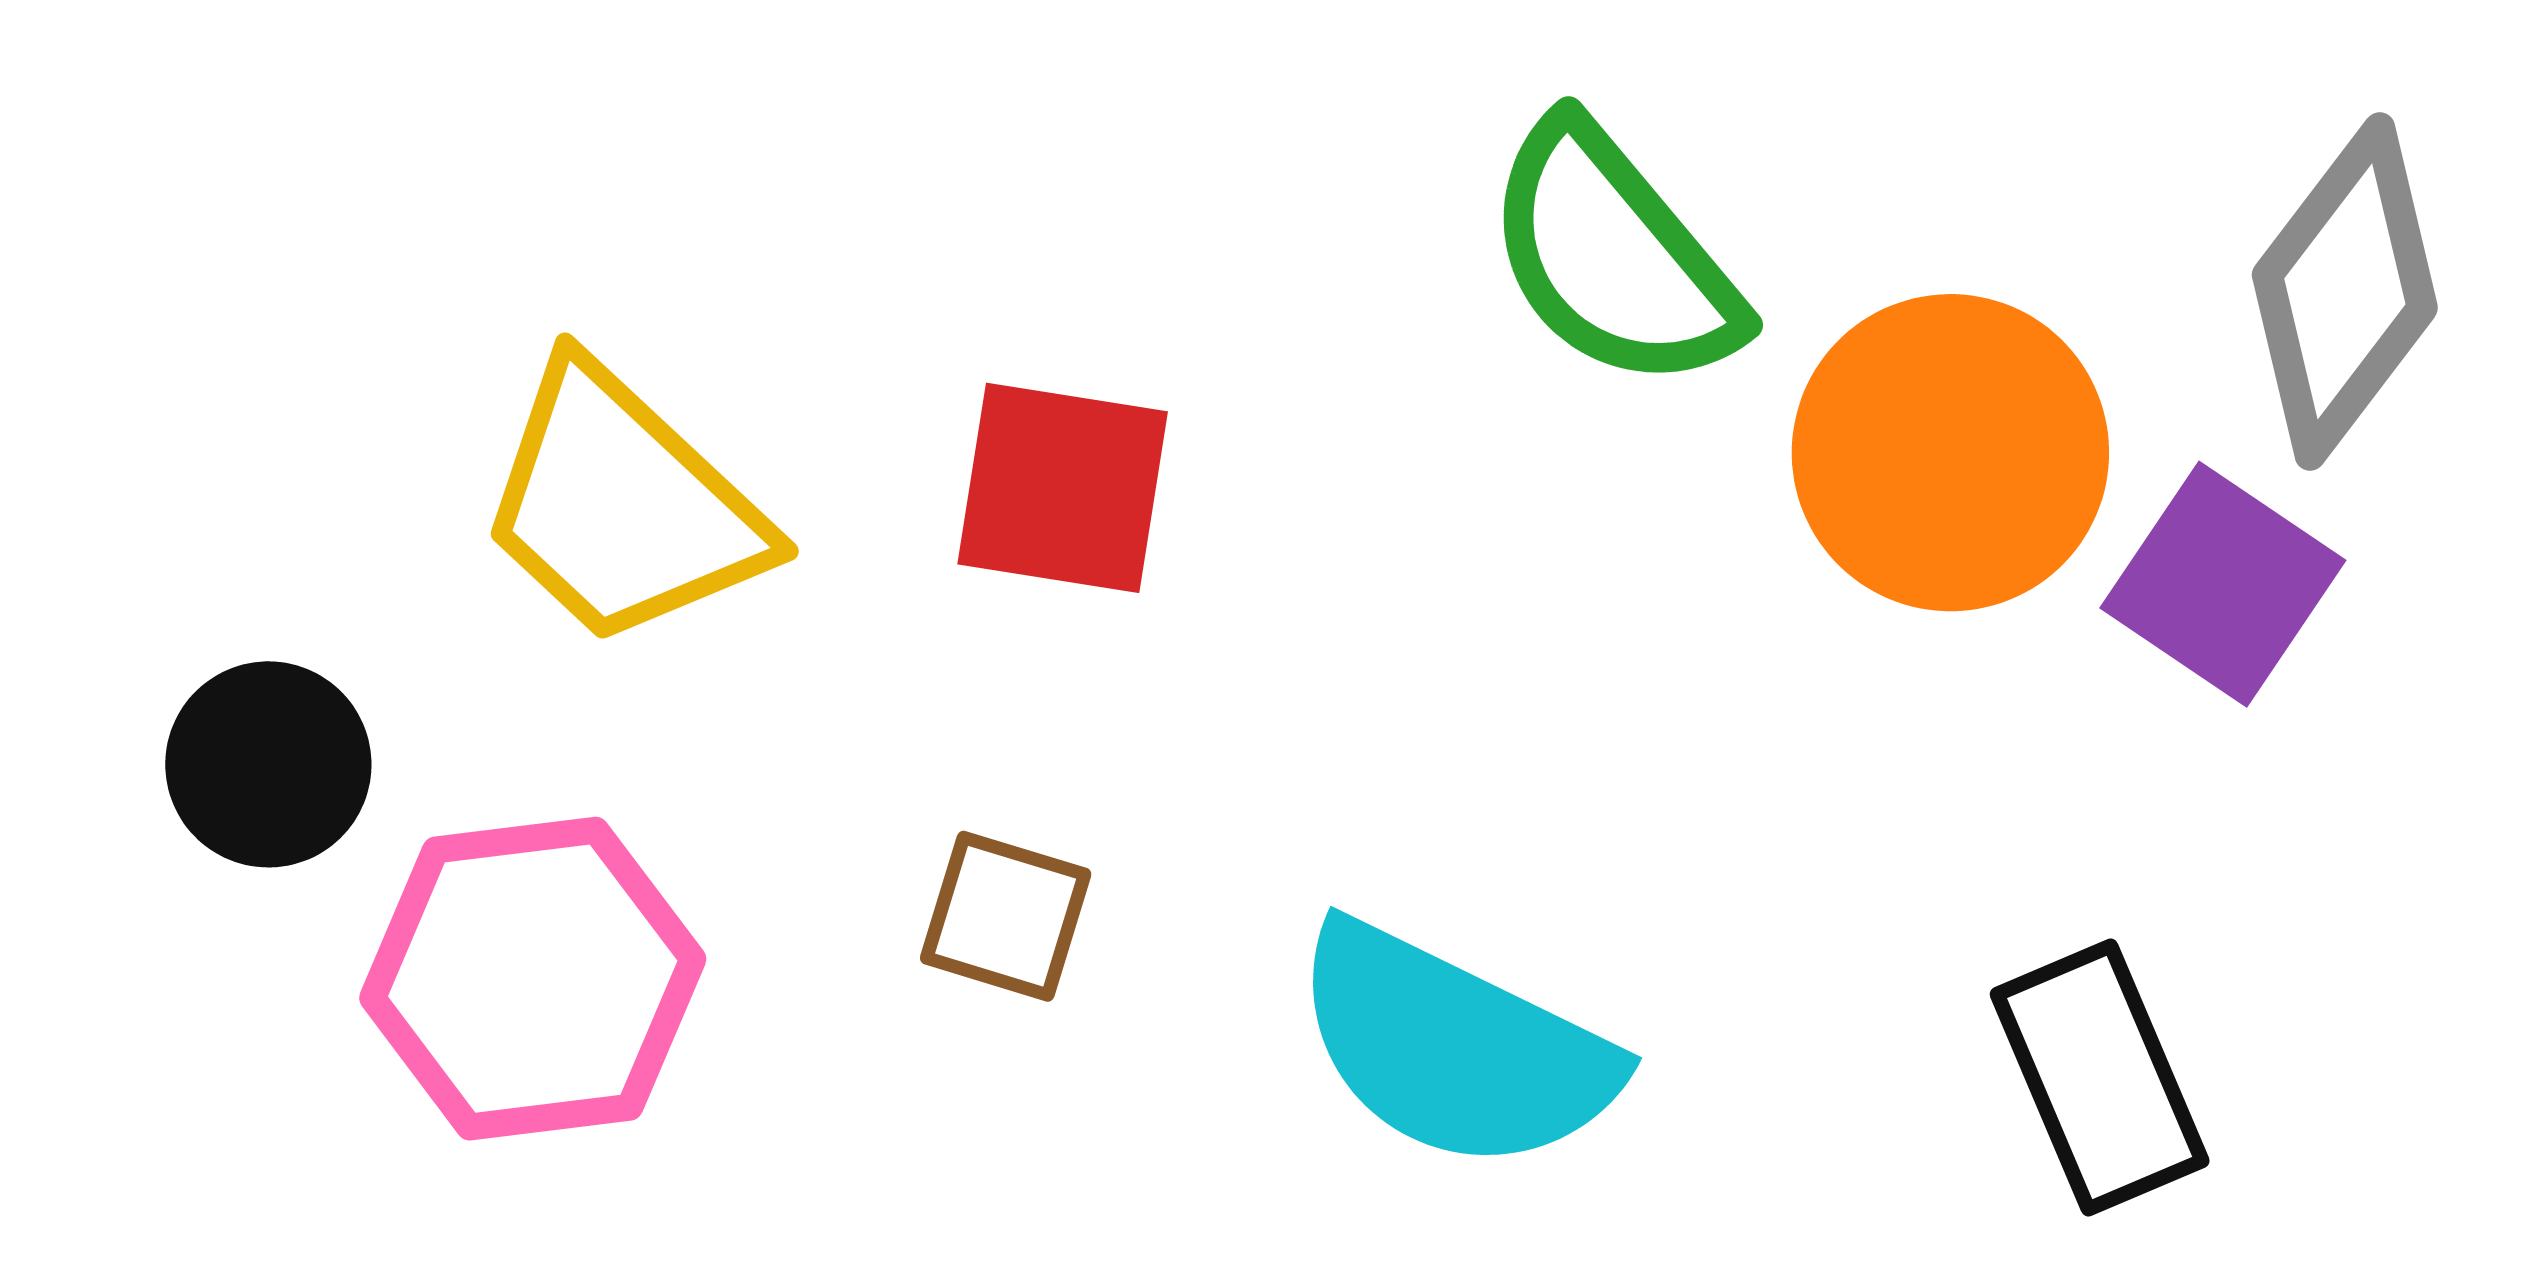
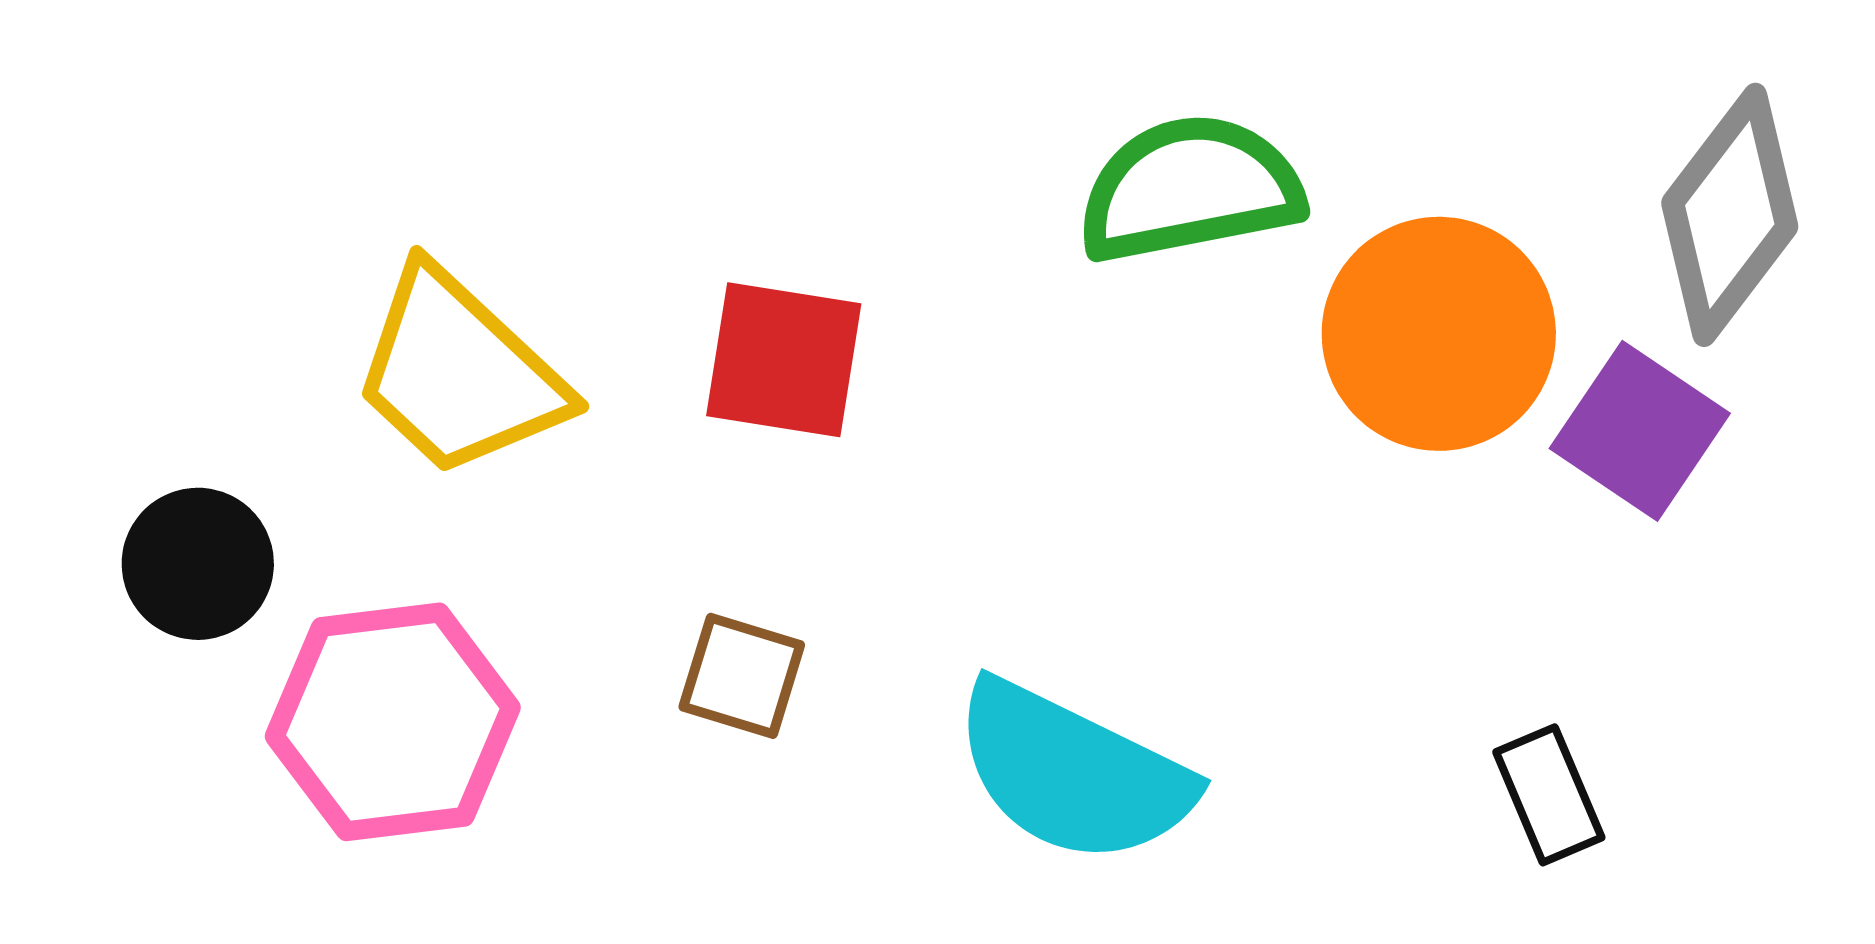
green semicircle: (1613, 256) -> (1190, 189), turned 119
black rectangle: (2100, 1078) -> (1549, 795), size x0.7

